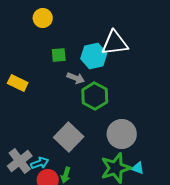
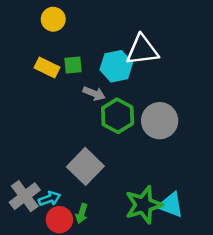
yellow rectangle: (18, 83) -> (47, 67), moved
gray circle: (122, 134) -> (160, 121), moved
cyan triangle: (138, 168) -> (171, 205), size x1.6

